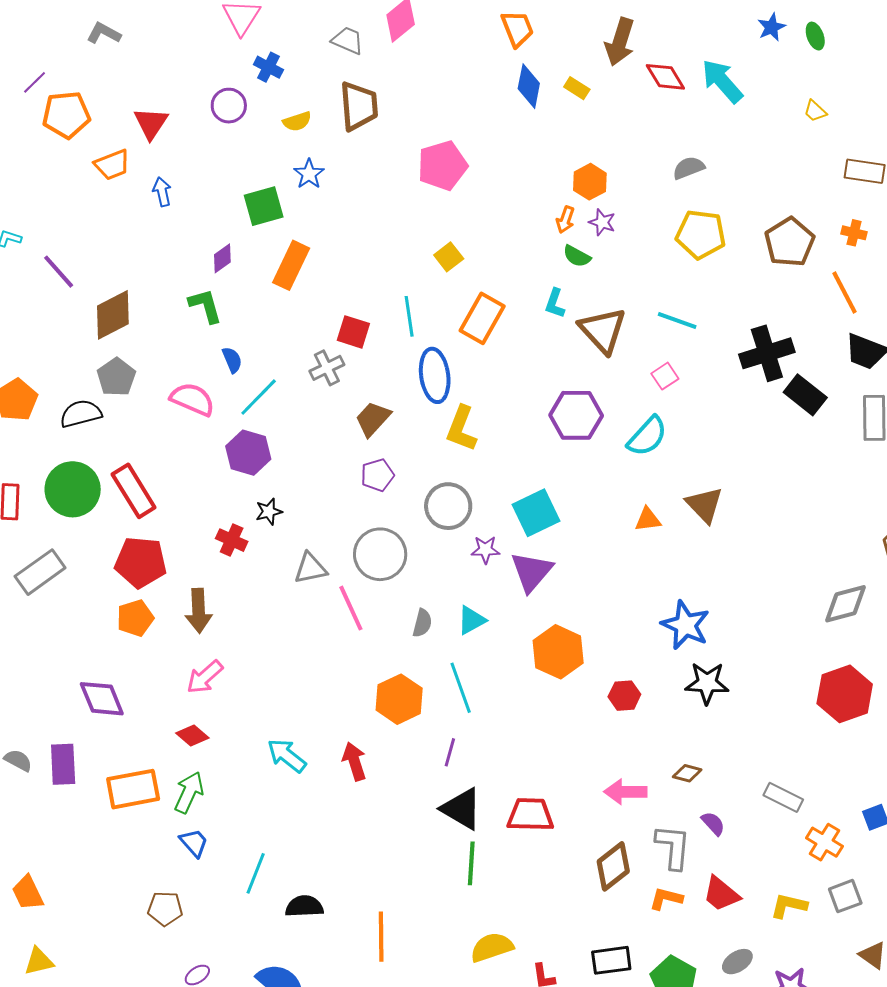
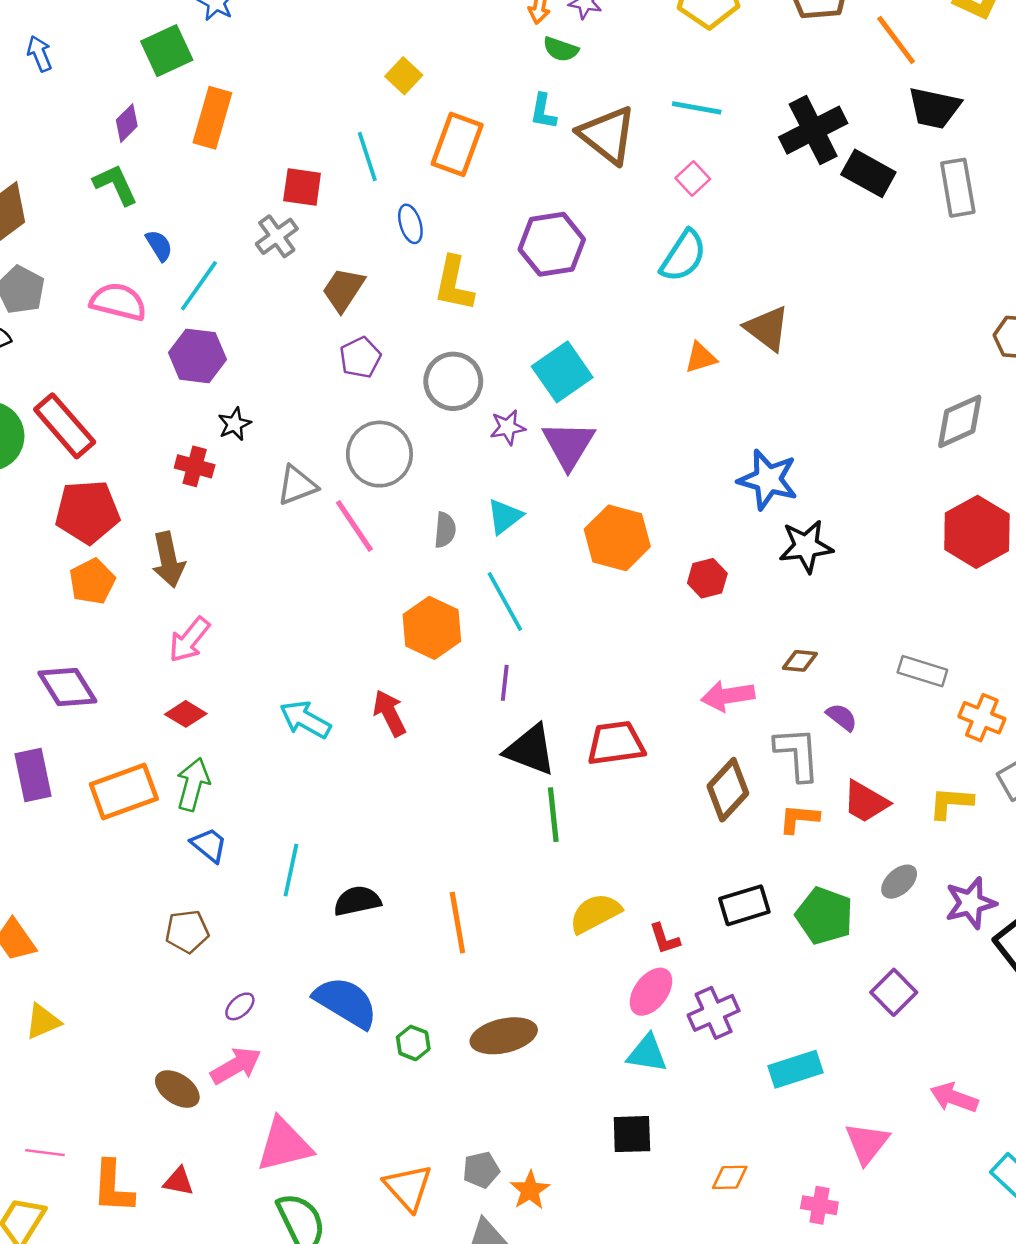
blue ellipse: (435, 375) -> (410, 224), size x0.6
purple hexagon: (576, 415) -> (552, 244), moved

